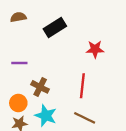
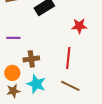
brown cross: (40, 87) -> (31, 59), turned -35

